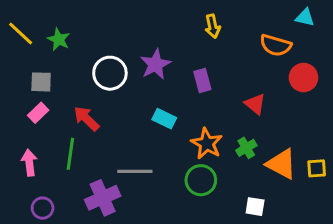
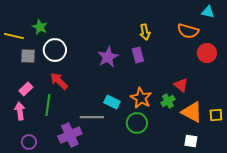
yellow arrow: (213, 26) -> (145, 32), moved
yellow line: (21, 34) -> (14, 36), moved, turned -30
purple star: (155, 64) -> (108, 57), moved
white circle: (110, 73) -> (55, 50), moved
red triangle: (255, 104) -> (181, 85), moved
pink rectangle: (38, 113) -> (26, 89), moved
cyan rectangle: (164, 119) -> (112, 102), moved
white square: (255, 207) -> (191, 141), moved

